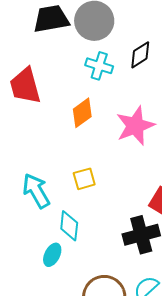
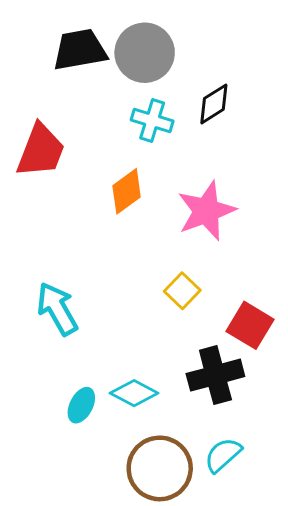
red trapezoid: (25, 86) -> (41, 151), turned -144
yellow square: (84, 179) -> (182, 291), moved, turned -30
cyan diamond: (69, 226) -> (134, 393), moved, turned -68

